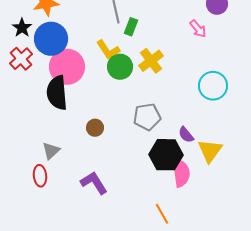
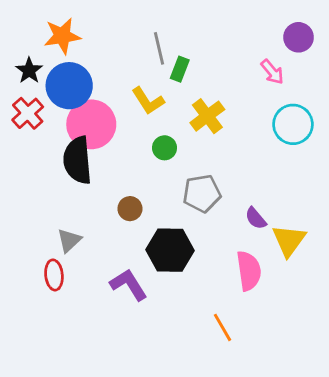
green circle: (120, 67) -> (164, 148), moved, size x0.7
cyan circle: (213, 86) -> (293, 124), moved
black hexagon: (166, 155) -> (170, 250), moved

